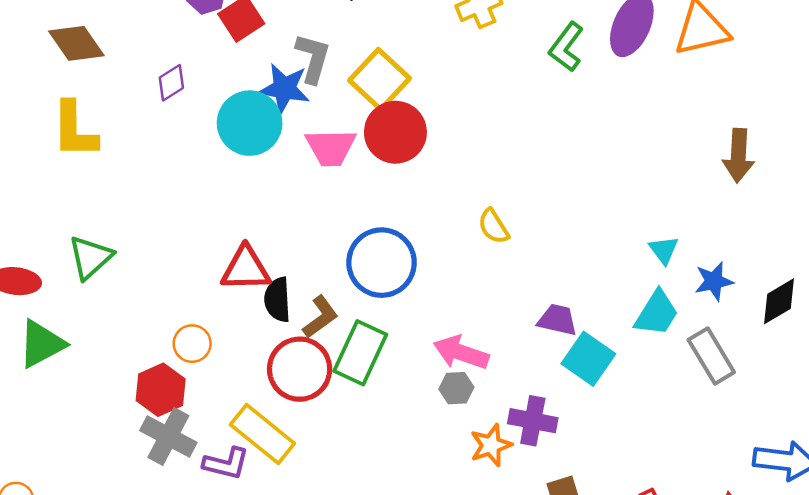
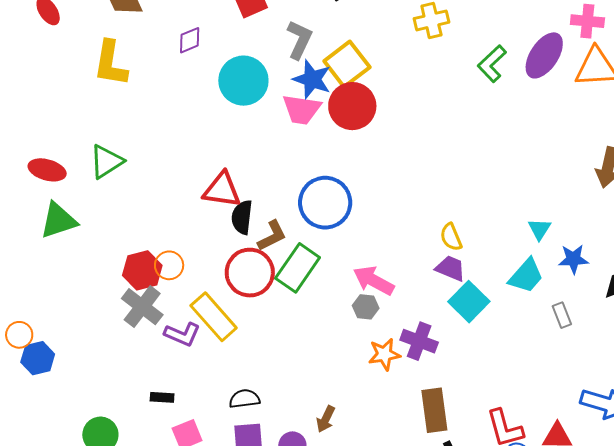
blue star: (284, 88) -> (312, 79), moved
yellow semicircle: (493, 226) -> (451, 237), moved
orange circle: (192, 344) -> (169, 265), moved
gray rectangle: (711, 356) -> (562, 315), size x0.6

